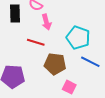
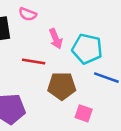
pink arrow: (46, 22) -> (56, 39), moved

